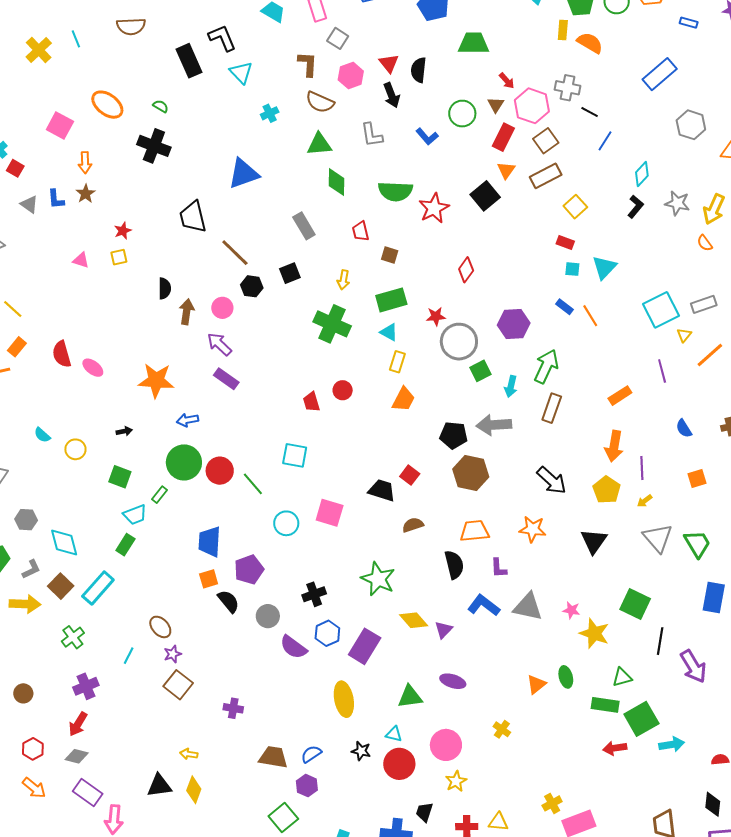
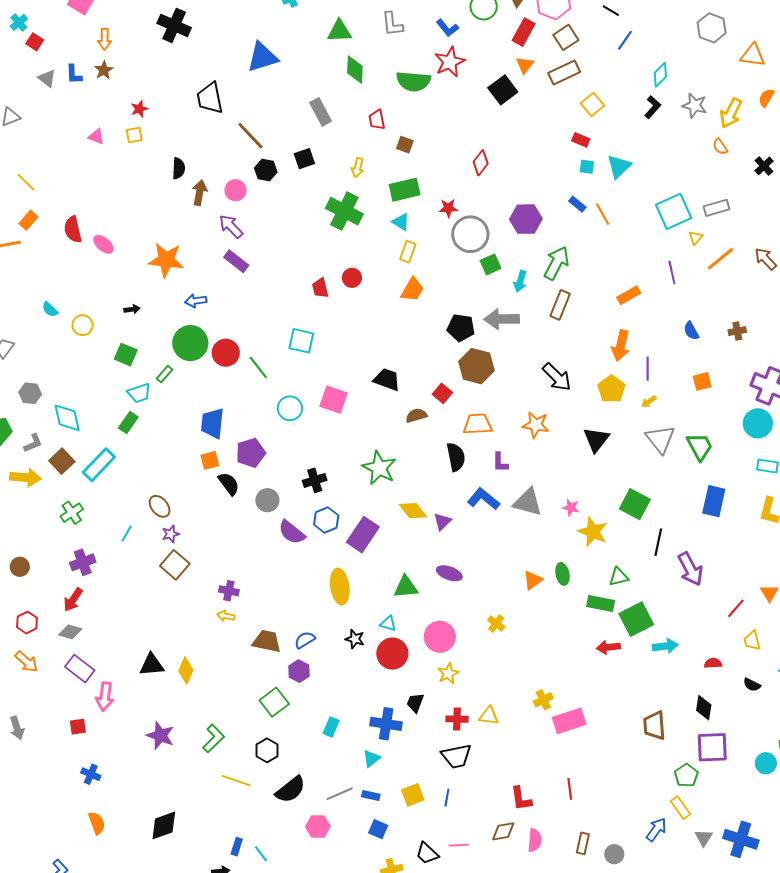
red star: (434, 208) -> (450, 62), moved
red square: (410, 475) -> (442, 393), moved
yellow arrow: (189, 754) -> (226, 616), moved

